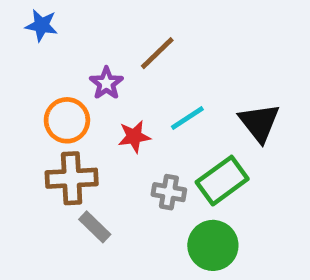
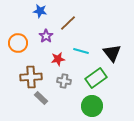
blue star: (41, 25) -> (40, 11), moved
cyan line: (187, 118) -> (81, 51), turned 49
orange circle: (67, 120) -> (18, 43), moved
gray cross: (169, 192) -> (64, 81), moved

